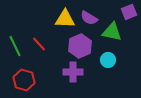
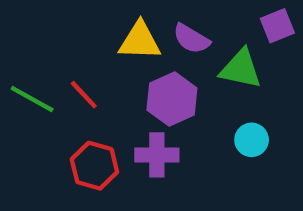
green line: (15, 46) -> (32, 99), turned -35
cyan circle: (108, 60) -> (252, 140), moved
red hexagon: (24, 80) -> (94, 166), moved

